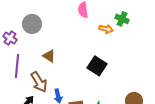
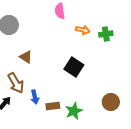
green cross: (122, 19) -> (106, 34), moved, turned -32

